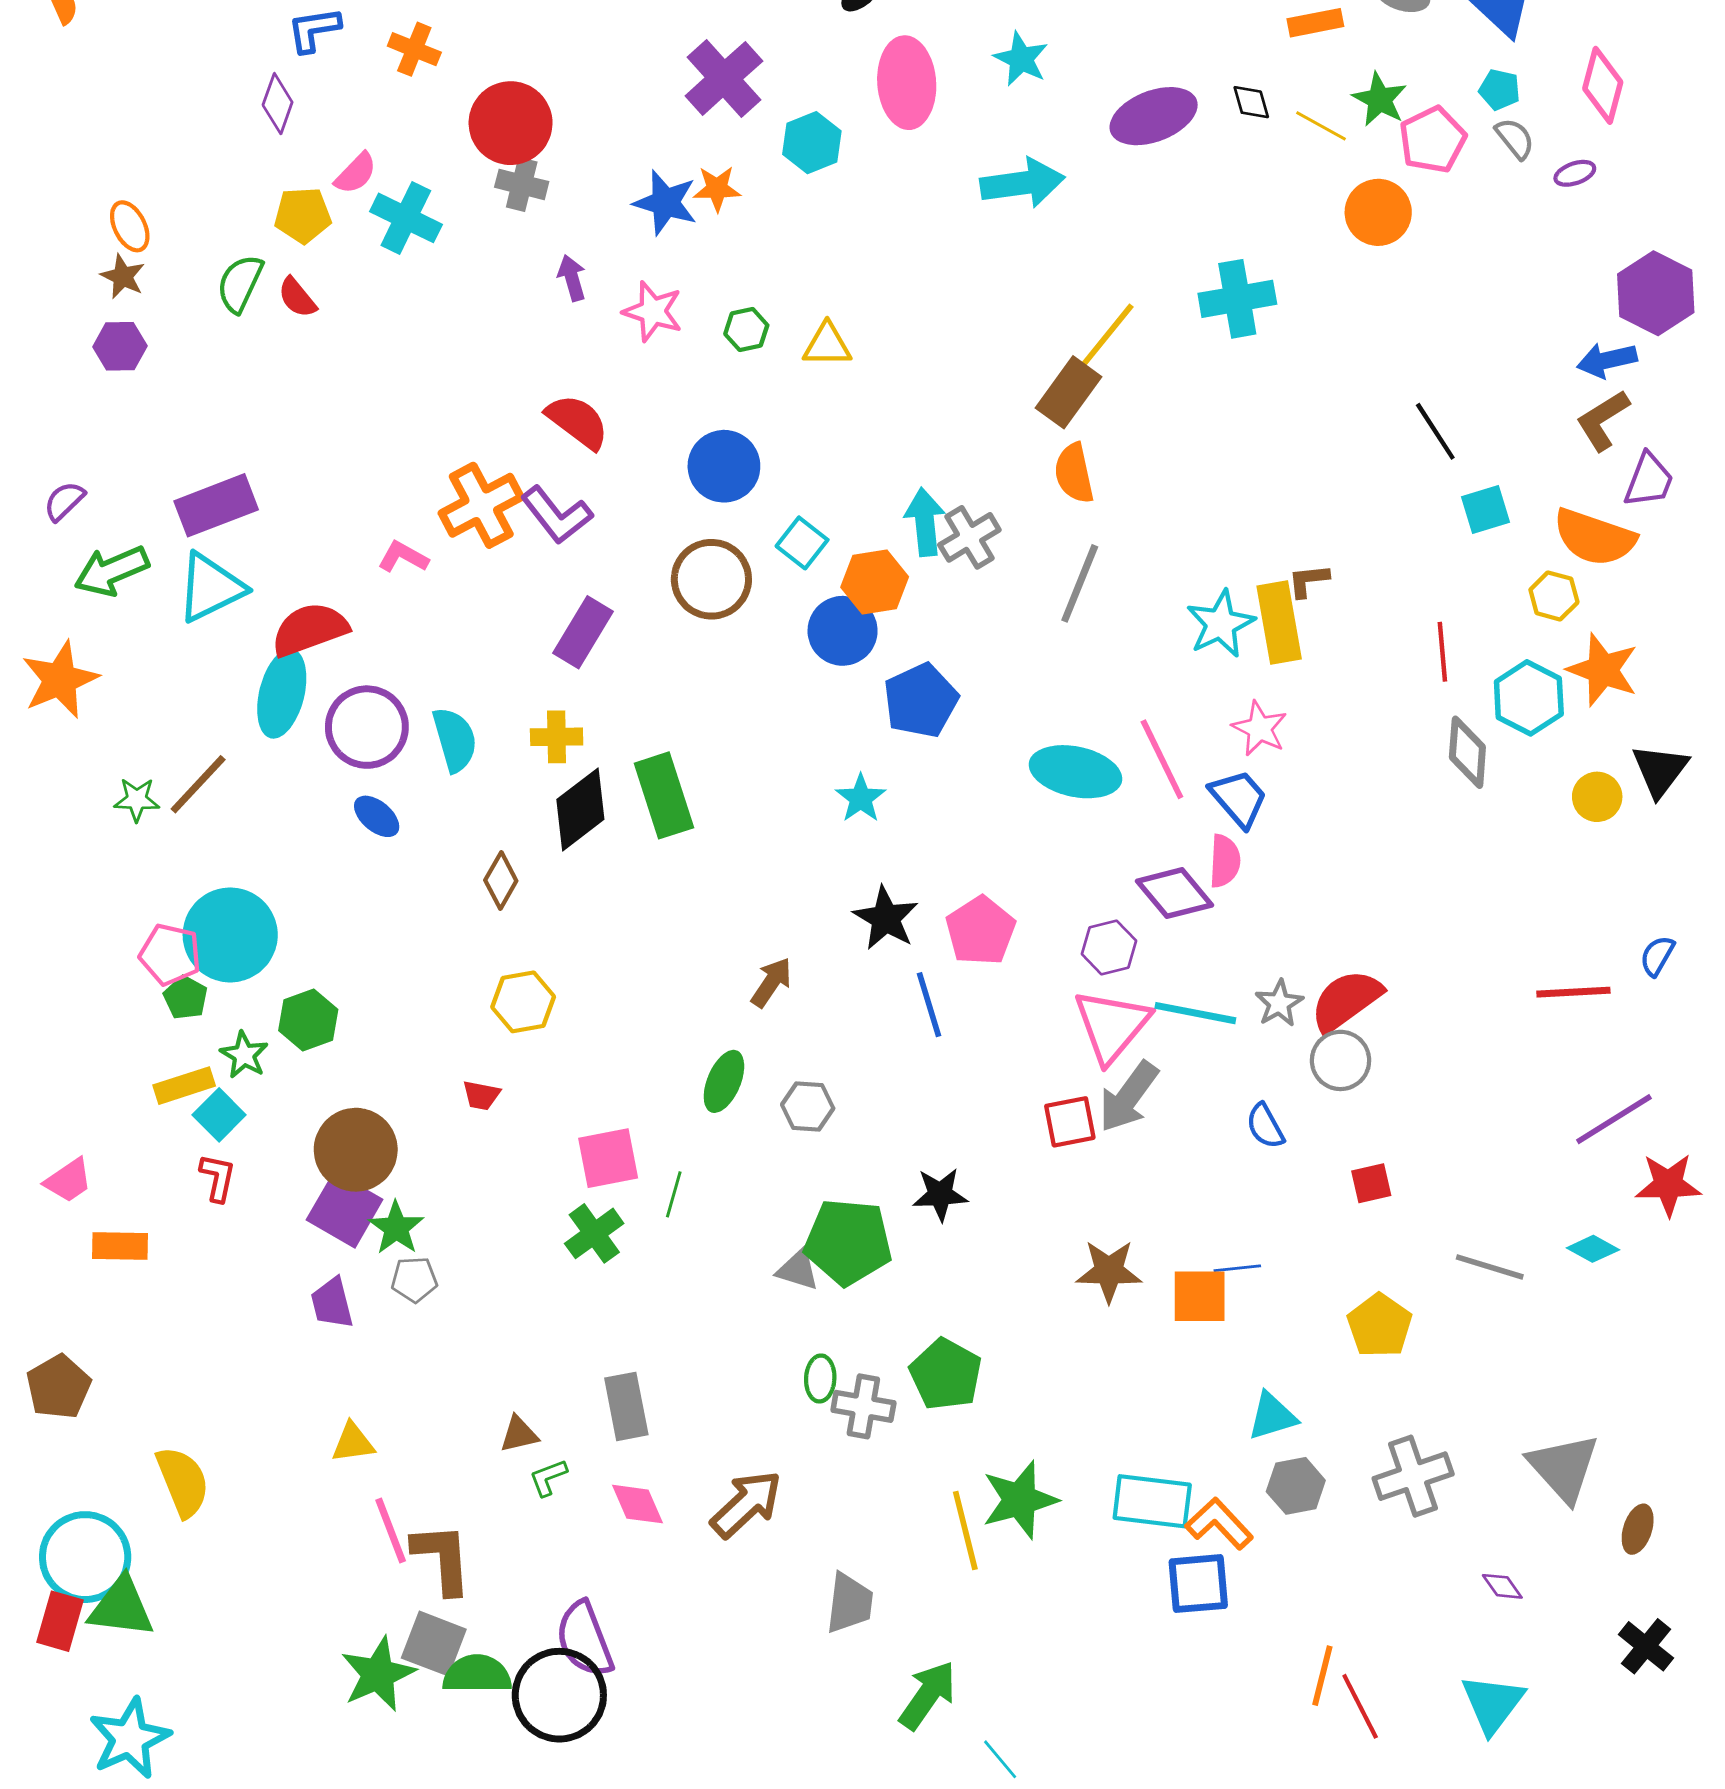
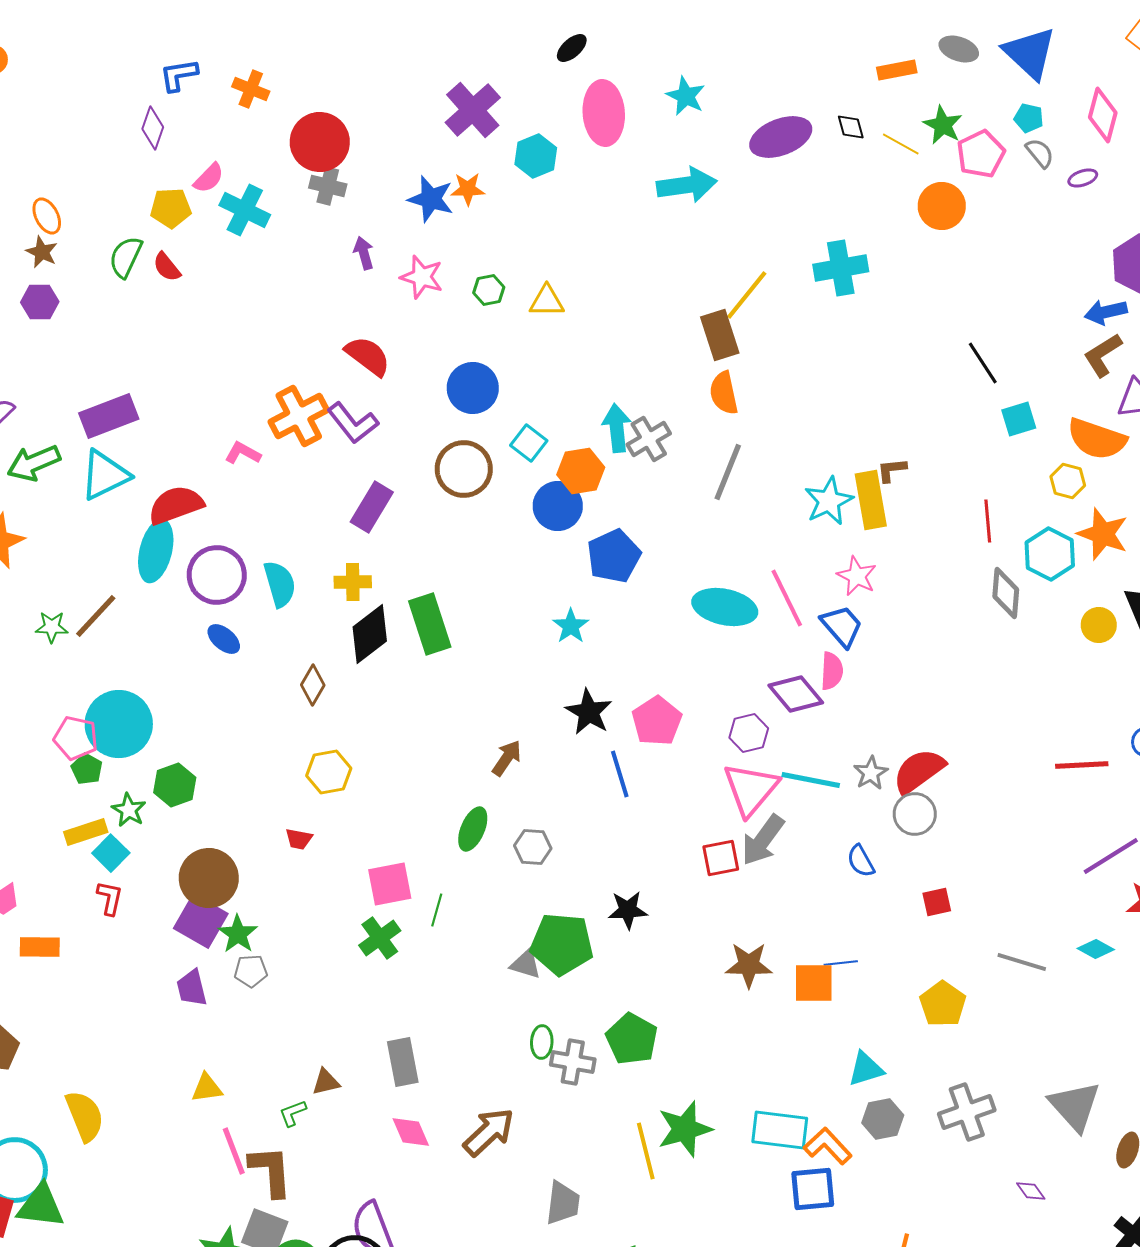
brown rectangle: (1068, 392) -> (720, 335), turned -54
green L-shape: (548, 1478) -> (293, 1113), moved

